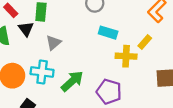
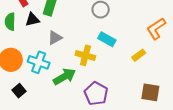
black triangle: (26, 29) -> (32, 20), turned 42
yellow cross: (126, 56) -> (85, 55), moved

